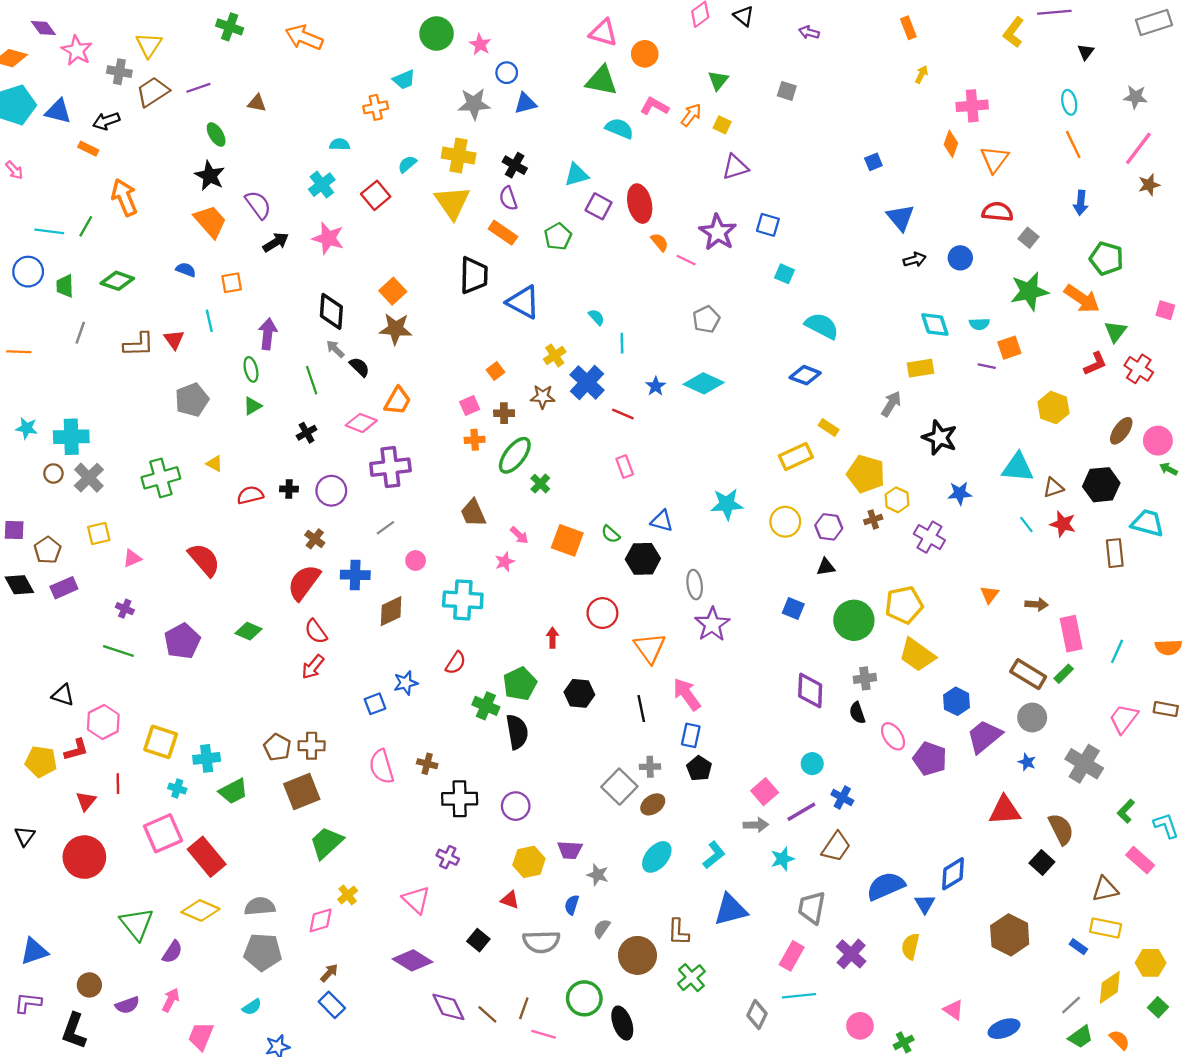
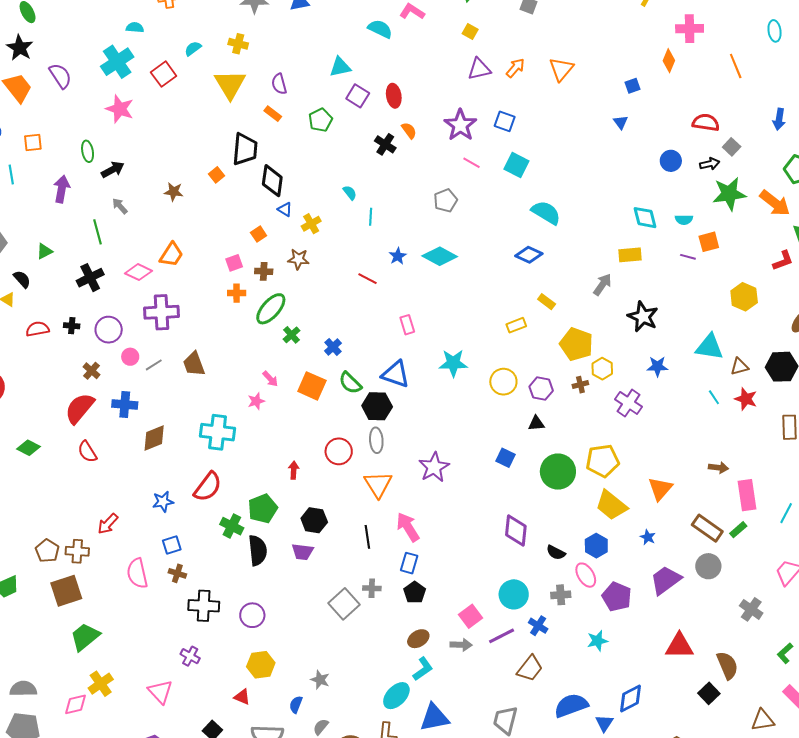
orange arrow: (691, 115) -> (515, 68), moved
orange line: (1073, 145) -> (736, 66), moved
yellow cross: (459, 156) -> (238, 44), size x0.7
orange triangle: (995, 159) -> (561, 69), moved
blue square: (873, 162) -> (633, 86), moved
black cross: (515, 165) -> (385, 144), moved
cyan cross: (322, 185) -> (117, 62), size x1.4
red ellipse: (640, 204) -> (394, 96), size x0.7
blue triangle: (900, 218) -> (621, 122), size x0.6
orange rectangle: (503, 233) -> (273, 114), size x0.7
black arrow: (276, 242) -> (113, 170), moved
pink line: (686, 260) -> (471, 163), moved
black arrow: (915, 260) -> (710, 164), moved
cyan square: (785, 274) -> (516, 165), size x1.4
orange square: (393, 291) -> (217, 175), moved, size x0.7
blue triangle: (523, 302) -> (285, 209), moved, size x0.5
black diamond: (331, 311) -> (272, 181), moved
brown star: (396, 329) -> (174, 192), size x0.7
black semicircle: (359, 367) -> (22, 279), moved
green ellipse: (251, 369) -> (88, 151), moved
blue cross: (587, 382) -> (333, 347), moved, size x0.6
black cross: (307, 433) -> (90, 278), size x1.5
yellow rectangle: (796, 456) -> (516, 325), size x0.7
pink rectangle: (625, 467) -> (407, 325), moved
brown trapezoid: (473, 513) -> (194, 364), moved
blue triangle: (662, 521) -> (396, 374), size x1.4
green semicircle: (611, 534) -> (350, 383), size x1.4
pink circle: (416, 561) -> (130, 357), moved
gray ellipse: (695, 585) -> (376, 440), moved
orange triangle: (990, 595) -> (660, 489), moved, size x1.5
red semicircle: (456, 663) -> (208, 487), size x1.5
red arrow: (313, 667) -> (108, 524), moved
gray cross: (865, 678) -> (561, 595), moved
blue hexagon: (957, 701) -> (596, 546), moved
blue square: (375, 704) -> (172, 545), moved
black semicircle: (857, 713) -> (556, 553), turned -48
blue star: (1027, 762) -> (648, 537), moved
cyan circle: (812, 764) -> (514, 594), size x1.5
gray cross: (1084, 764) -> (751, 609), size x0.7
brown ellipse: (653, 804) -> (418, 639), moved
purple trapezoid: (570, 850) -> (303, 552), moved
cyan ellipse: (657, 857) -> (396, 696), moved
cyan star: (783, 859) -> (597, 641), moved
yellow cross: (348, 895) -> (101, 684), size x1.4

